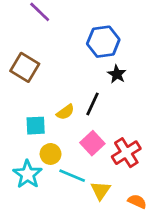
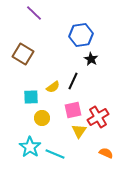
pink square: (92, 143) -> (73, 110), turned 30
cyan star: (28, 174) -> (30, 147), moved
cyan line: (72, 176) -> (55, 154), moved
yellow triangle: (101, 191) -> (79, 131), moved

